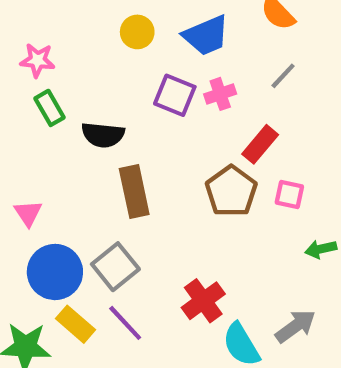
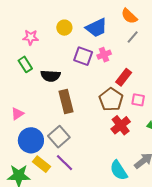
pink star: (37, 60) -> (31, 37), moved
gray line: (283, 76) -> (133, 37), moved
pink triangle: (28, 213) -> (17, 114), turned 32
red cross: (203, 301) -> (121, 125), moved

